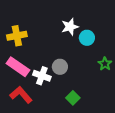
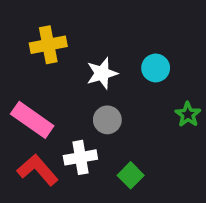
white star: (70, 27) -> (102, 73), moved
yellow cross: (17, 36) -> (48, 45), moved
white cross: (42, 76) -> (80, 157), moved, turned -30

